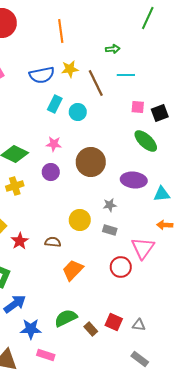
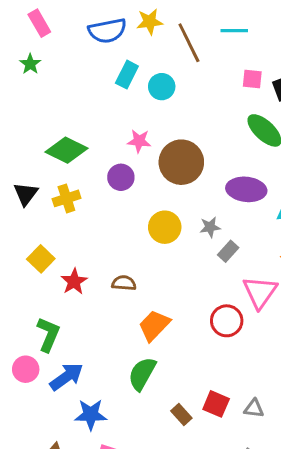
pink star: (54, 144) -> (139, 141), moved
yellow circle: (80, 220) -> (165, 227), moved
gray rectangle: (110, 230) -> (228, 251), moved, turned -64
green semicircle: (66, 318) -> (142, 374), moved, turned -35

